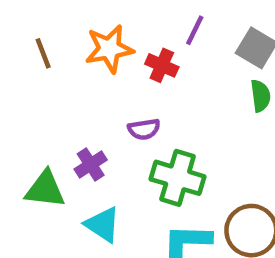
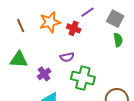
purple line: (195, 30) -> (87, 12), turned 32
green triangle: (45, 189) -> (19, 59), moved

